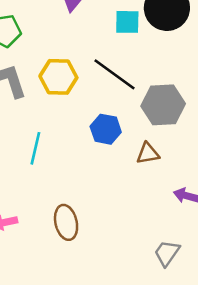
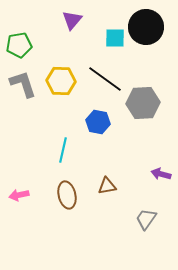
cyan line: (35, 148) -> (63, 150), moved
brown triangle: (148, 153) -> (107, 186), moved

